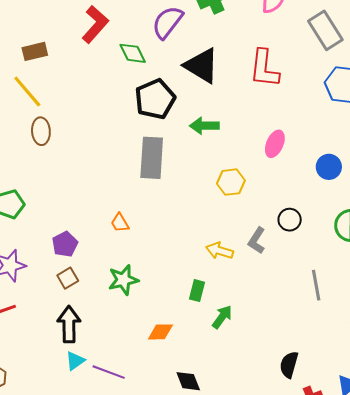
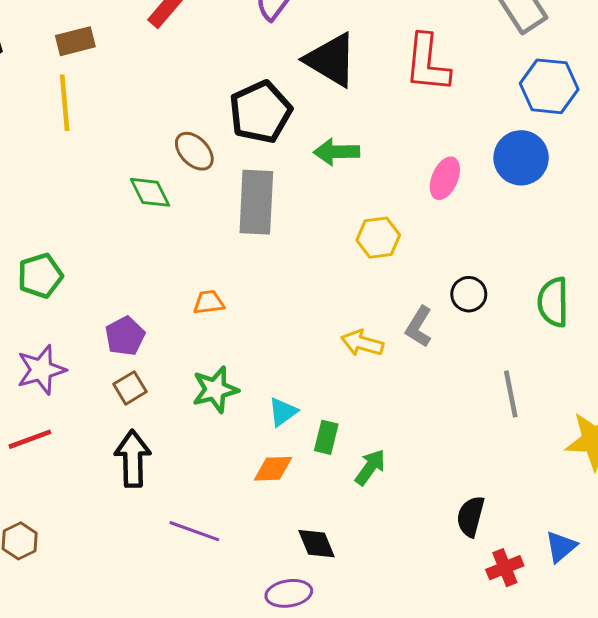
green diamond: (133, 53) -> (150, 192), moved
yellow line: (27, 91) -> (65, 103), turned 36
brown ellipse: (41, 131) -> (194, 151), moved, turned -40
blue circle: (329, 167) -> (521, 158), moved, size x1.4
orange trapezoid: (120, 223) -> (209, 302), turned 115
green rectangle: (197, 291) -> (326, 437), moved
green arrow: (222, 317) -> (370, 467), moved
cyan triangle: (75, 361) -> (283, 412), moved

